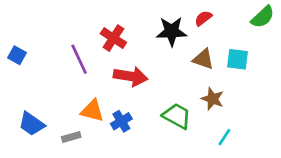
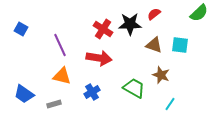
red cross: (113, 38) -> (103, 29), moved
blue square: (17, 55) -> (21, 29), moved
orange triangle: (92, 111) -> (62, 76), moved

